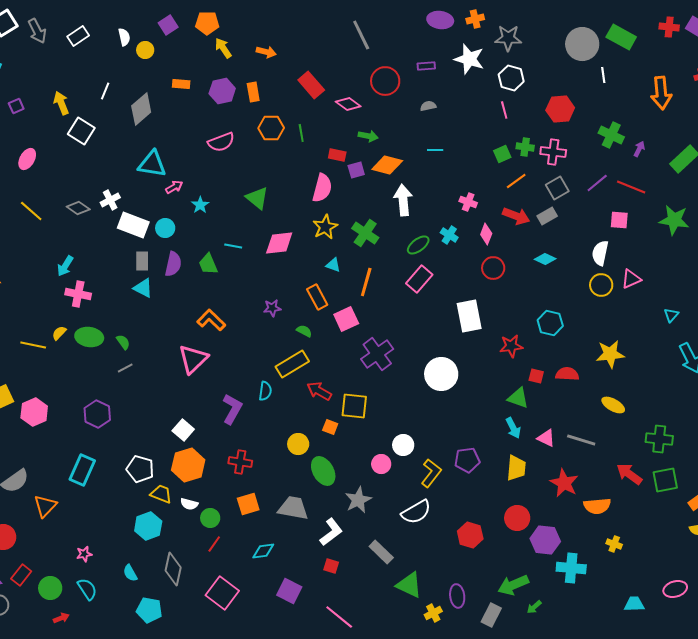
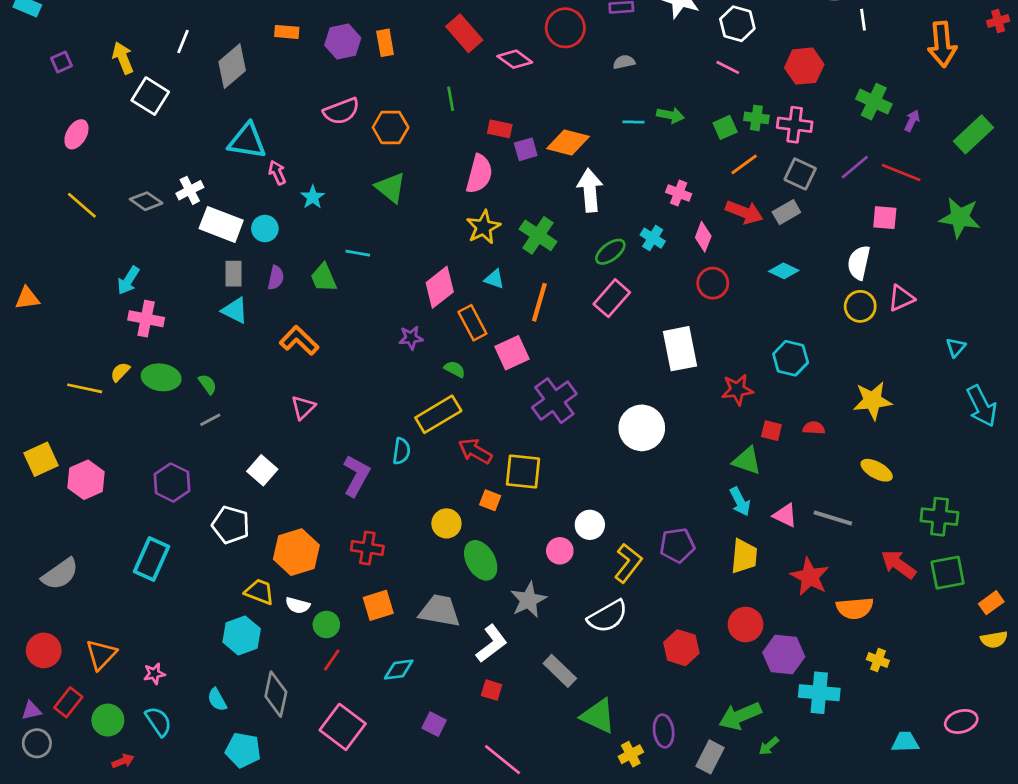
pink line: (504, 110) -> (728, 67), turned -48
orange hexagon: (271, 128) -> (391, 127), moved
green arrow: (368, 136) -> (670, 115), moved
pink arrow: (174, 187) -> (277, 173), turned -84
gray square: (557, 188) -> (800, 174), turned -35
pink diamond: (279, 243) -> (440, 287), moved, turned -32
purple semicircle: (173, 264) -> (276, 278), size x0.7
orange L-shape: (211, 320) -> (299, 340), moved
pink triangle: (193, 359) -> (303, 407), size x0.6
red semicircle: (567, 374) -> (814, 428), size x0.7
white square: (183, 430) -> (262, 470), moved
white pentagon: (140, 469) -> (231, 525), moved
orange triangle: (45, 506) -> (101, 655), moved
purple square: (289, 591) -> (434, 724), size x0.7

